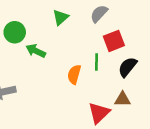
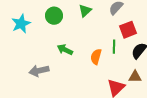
green circle: (15, 32) -> (54, 16), moved
green arrow: (36, 51) -> (65, 50), moved

